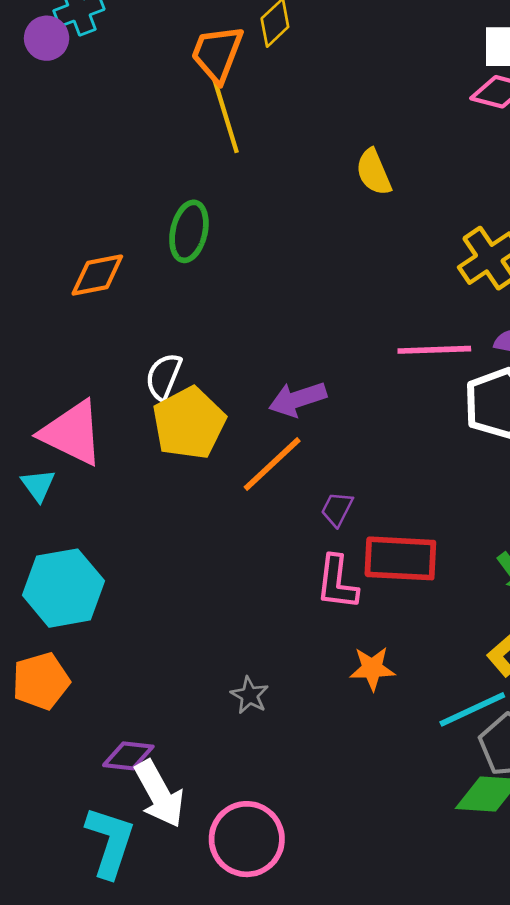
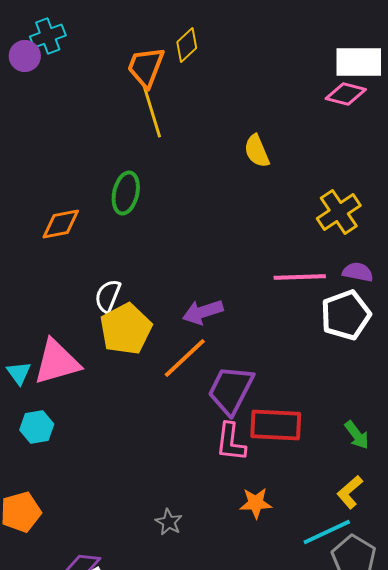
pink triangle: (72, 433) -> (57, 362), moved, turned -42
purple trapezoid: (337, 509) -> (231, 390), size x2.0
cyan hexagon: (63, 588) -> (37, 427), moved, size x0.6

